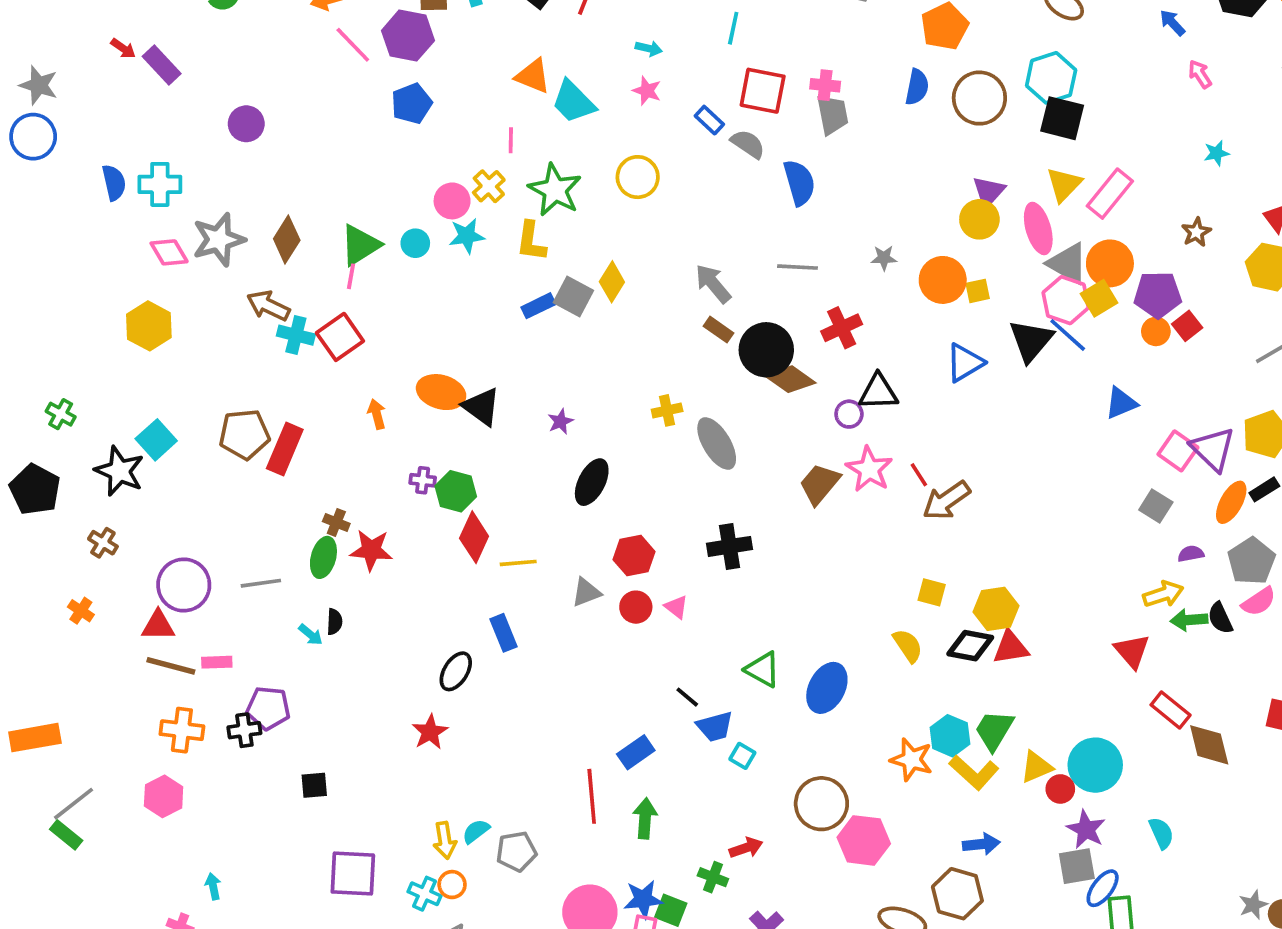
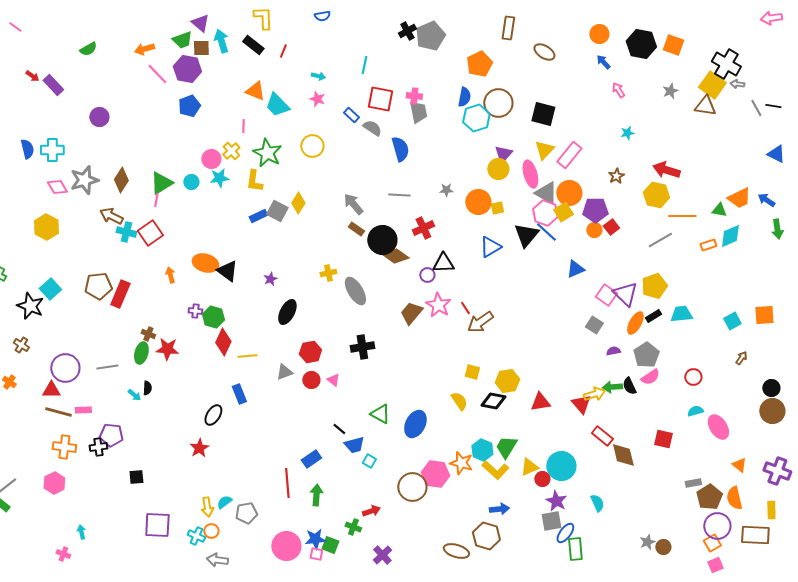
cyan hexagon: (1051, 78) -> (476, 118), moved
yellow arrow: (1163, 594) -> (594, 394), moved
red triangle: (1011, 647) -> (540, 402), moved
pink hexagon: (864, 840) -> (435, 474), moved

